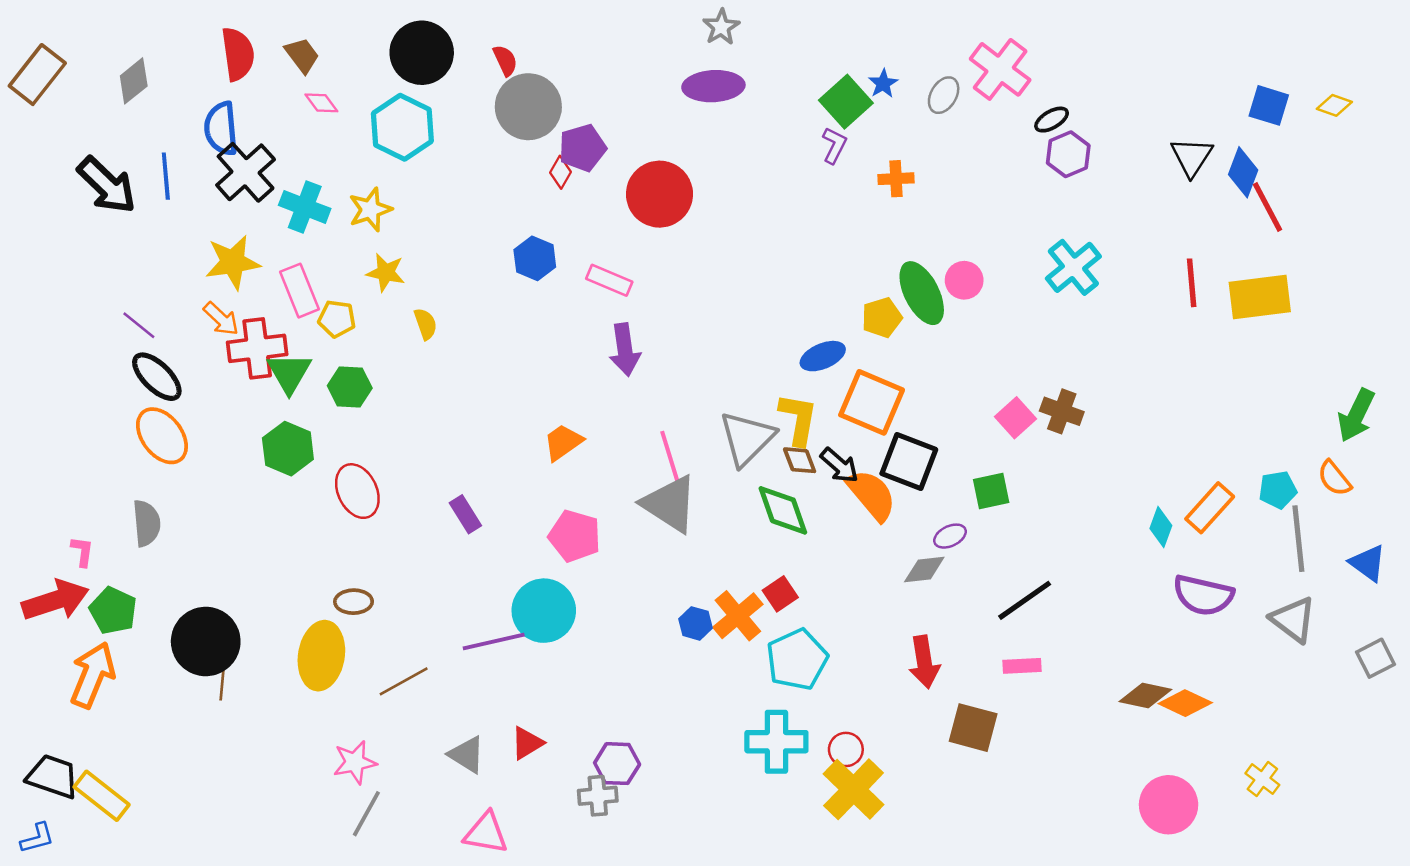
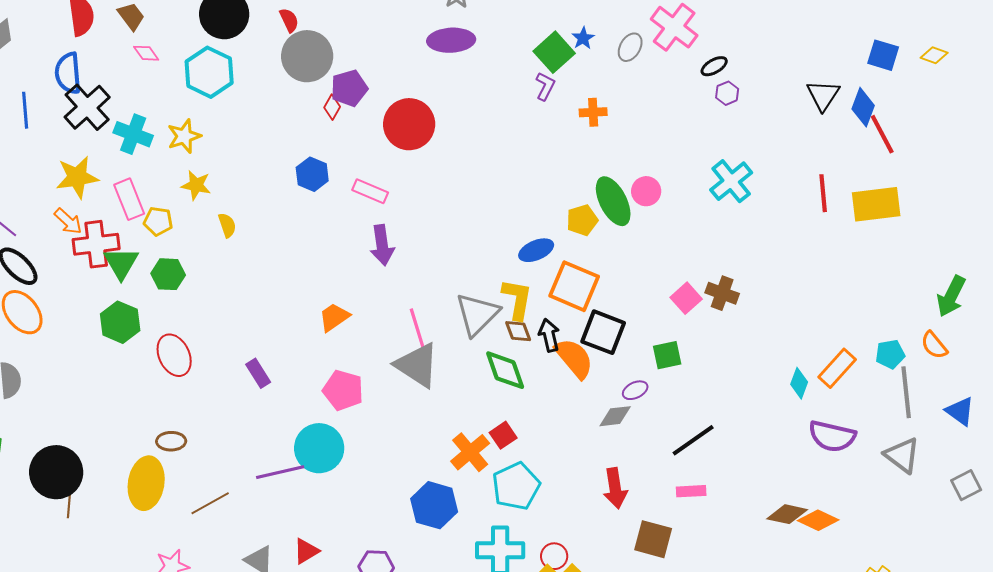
purple hexagon: (1068, 154) -> (727, 93), size x0.7
black arrow: (839, 465) -> (549, 335), turned -144
blue hexagon: (695, 623) -> (434, 505), moved, size x1.8

